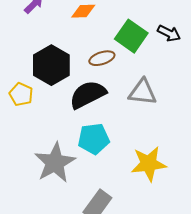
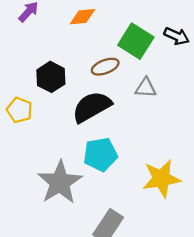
black hexagon: (51, 65) -> (51, 77), size x0.7
gray triangle: (143, 92) -> (146, 88), moved, size x0.7

